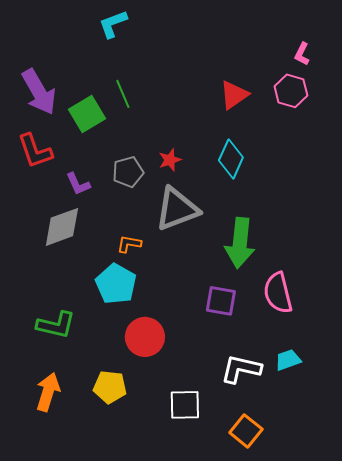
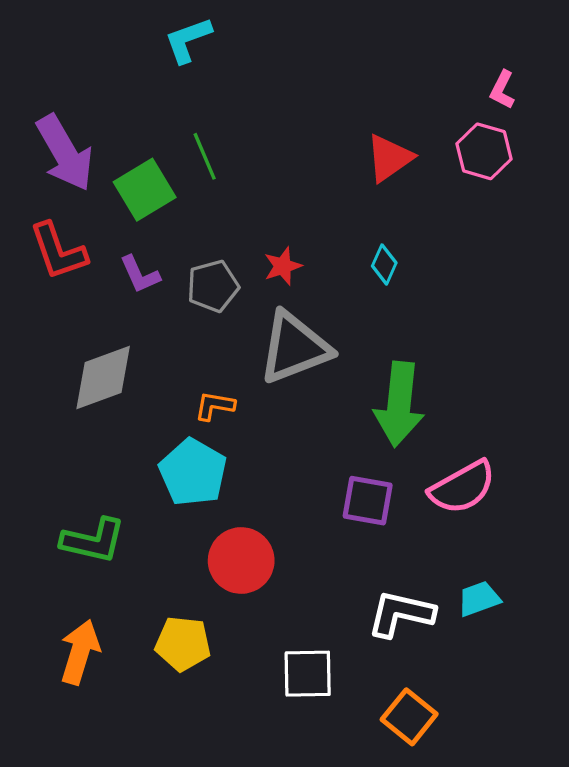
cyan diamond: (231, 159) -> (384, 264), size x0.6
purple L-shape: (78, 184) -> (140, 274), moved
pink semicircle: (278, 293) -> (462, 487), turned -105

